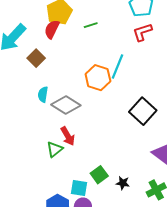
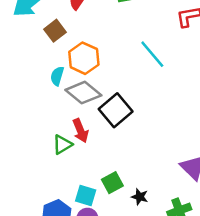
cyan line: (117, 66) -> (152, 54), turned -70
orange hexagon: (98, 78) -> (84, 58), moved
black square: (143, 111) -> (116, 110), moved

